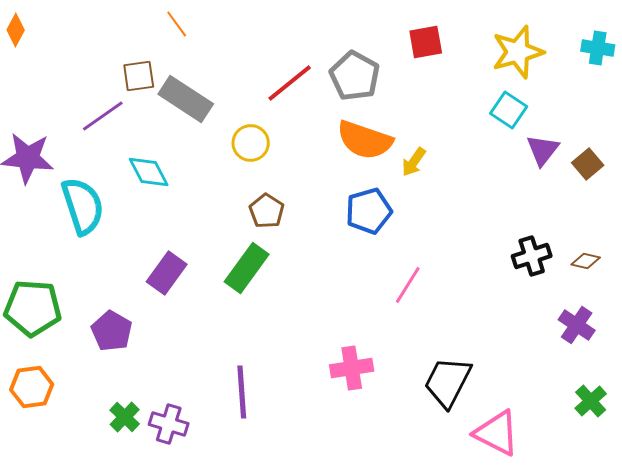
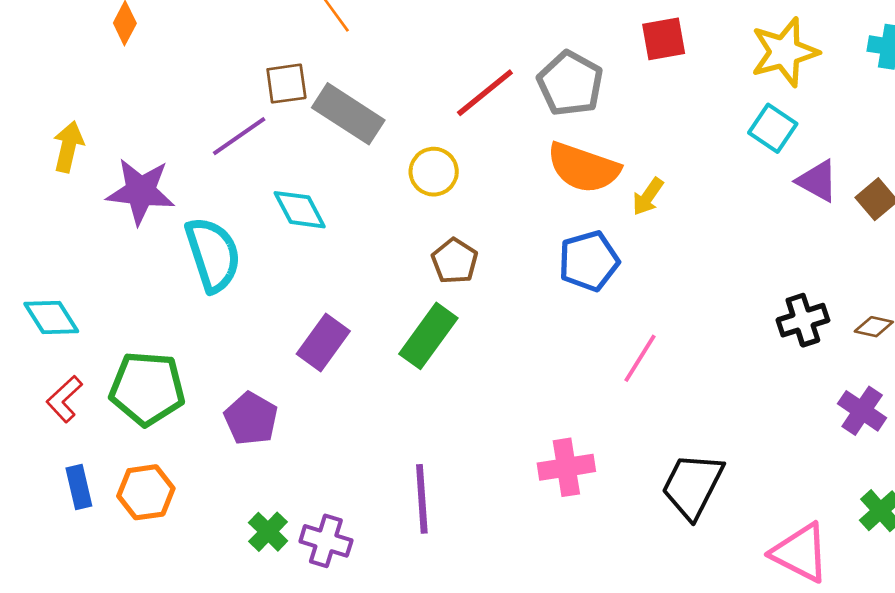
purple triangle: (543, 150) -> (817, 181), turned -39
pink triangle: (497, 433) -> (800, 553), moved

